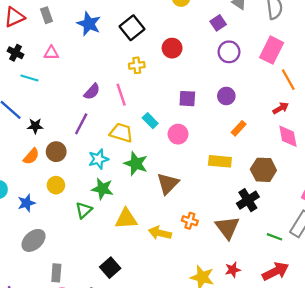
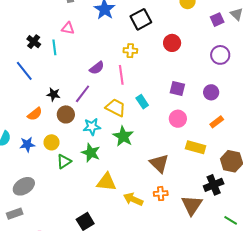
purple square: (218, 23) -> (217, 20), moved
black cross: (15, 53) -> (34, 42), moved
yellow cross: (137, 65) -> (130, 51), moved
cyan line: (29, 78) -> (54, 47), moved, turned 56
black star: (35, 126) -> (53, 94), moved
pink circle: (178, 134) -> (178, 119), moved
brown circle: (56, 152) -> (66, 114), moved
brown triangle: (168, 184) -> (159, 163), moved, turned -40
blue star: (26, 203) -> (27, 144), moved
green triangle: (84, 210) -> (64, 161), moved
orange cross: (190, 221) -> (161, 194), turned -32
gray rectangle: (56, 273) -> (15, 214), moved, turned 56

